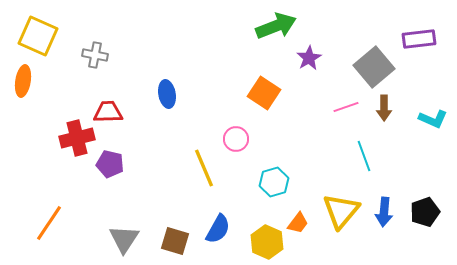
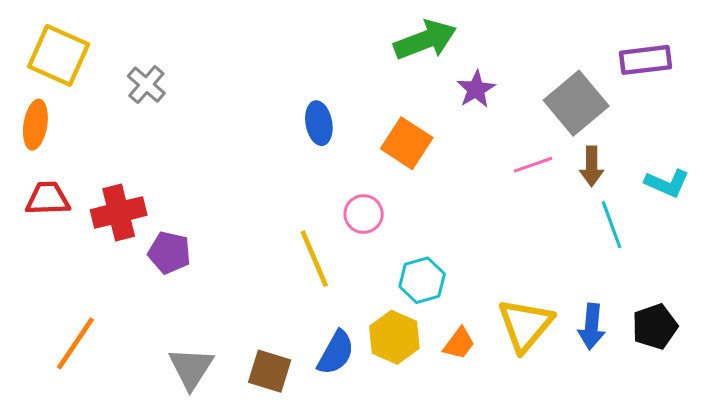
gray cross: (95, 55) -> (146, 85), turned 30
blue ellipse: (167, 94) -> (319, 123), moved
red trapezoid: (108, 112) -> (48, 199), moved
cyan line: (364, 156) -> (612, 225), moved
yellow hexagon: (267, 242) -> (394, 337), moved

